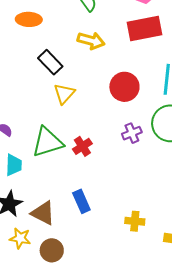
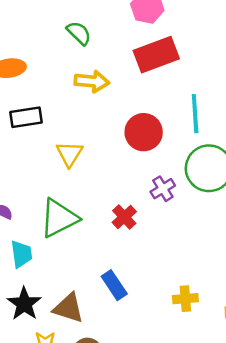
black rectangle: (50, 62) -> (26, 117), moved, turned -45
red cross: (82, 146) -> (124, 217), moved

